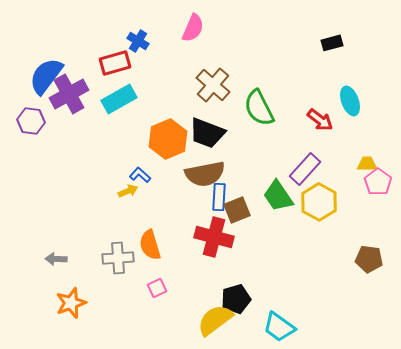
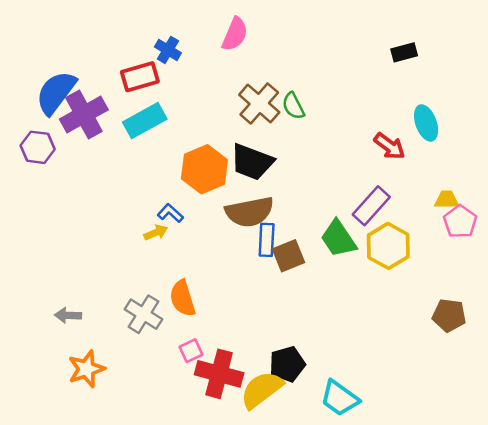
green semicircle: (259, 108) -> (293, 106), moved, size x0.6
red cross: (214, 237) -> (219, 374), moved
gray cross: (118, 258) -> (144, 314), turned 36

